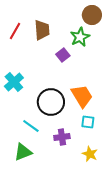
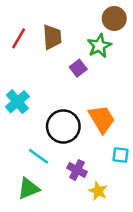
cyan square: (88, 122) -> (120, 155), moved
purple cross: (62, 137) -> (77, 170), turned 35
yellow star: (90, 154) -> (98, 191), moved

